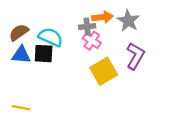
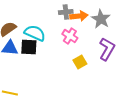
gray cross: (87, 27) -> (66, 12), moved
yellow square: (104, 71) -> (80, 62), size x0.6

